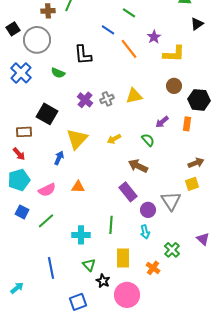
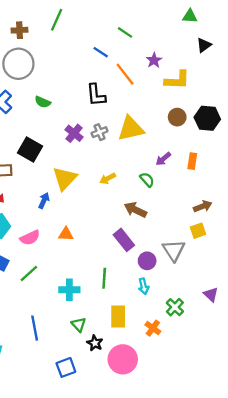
brown cross: (48, 11) -> (20, 30), moved
black L-shape: (83, 55) -> (96, 95), moved
yellow triangle: (134, 96) -> (131, 129), size x1.4
black hexagon: (199, 100) -> (207, 118), moved

